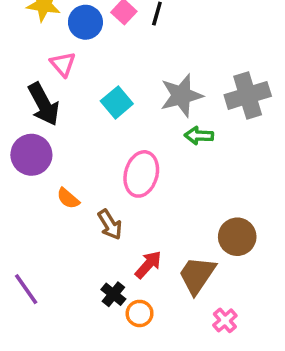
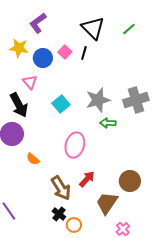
brown arrow: (110, 225) -> (61, 188), moved, size x1.4
red arrow: (148, 265) -> (87, 179), moved

